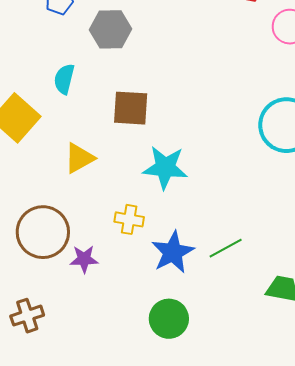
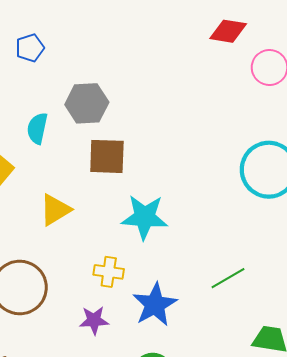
gray hexagon: (111, 29) -> (87, 103), moved
green line: (226, 248) -> (228, 278), moved
purple star: (84, 259) -> (94, 320), moved

